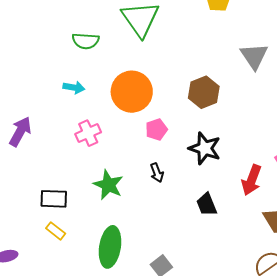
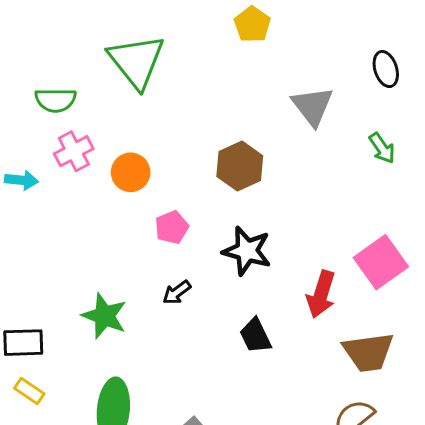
cyan arrow: (74, 87) -> (21, 180), moved
orange circle: (132, 92) -> (131, 172), size x0.6
pink cross: (88, 133) -> (74, 151), moved
black arrow: (157, 173) -> (177, 292), turned 78

